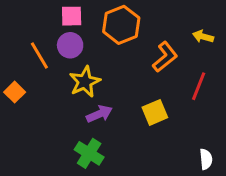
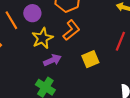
orange L-shape: (165, 57) -> (71, 30), moved

